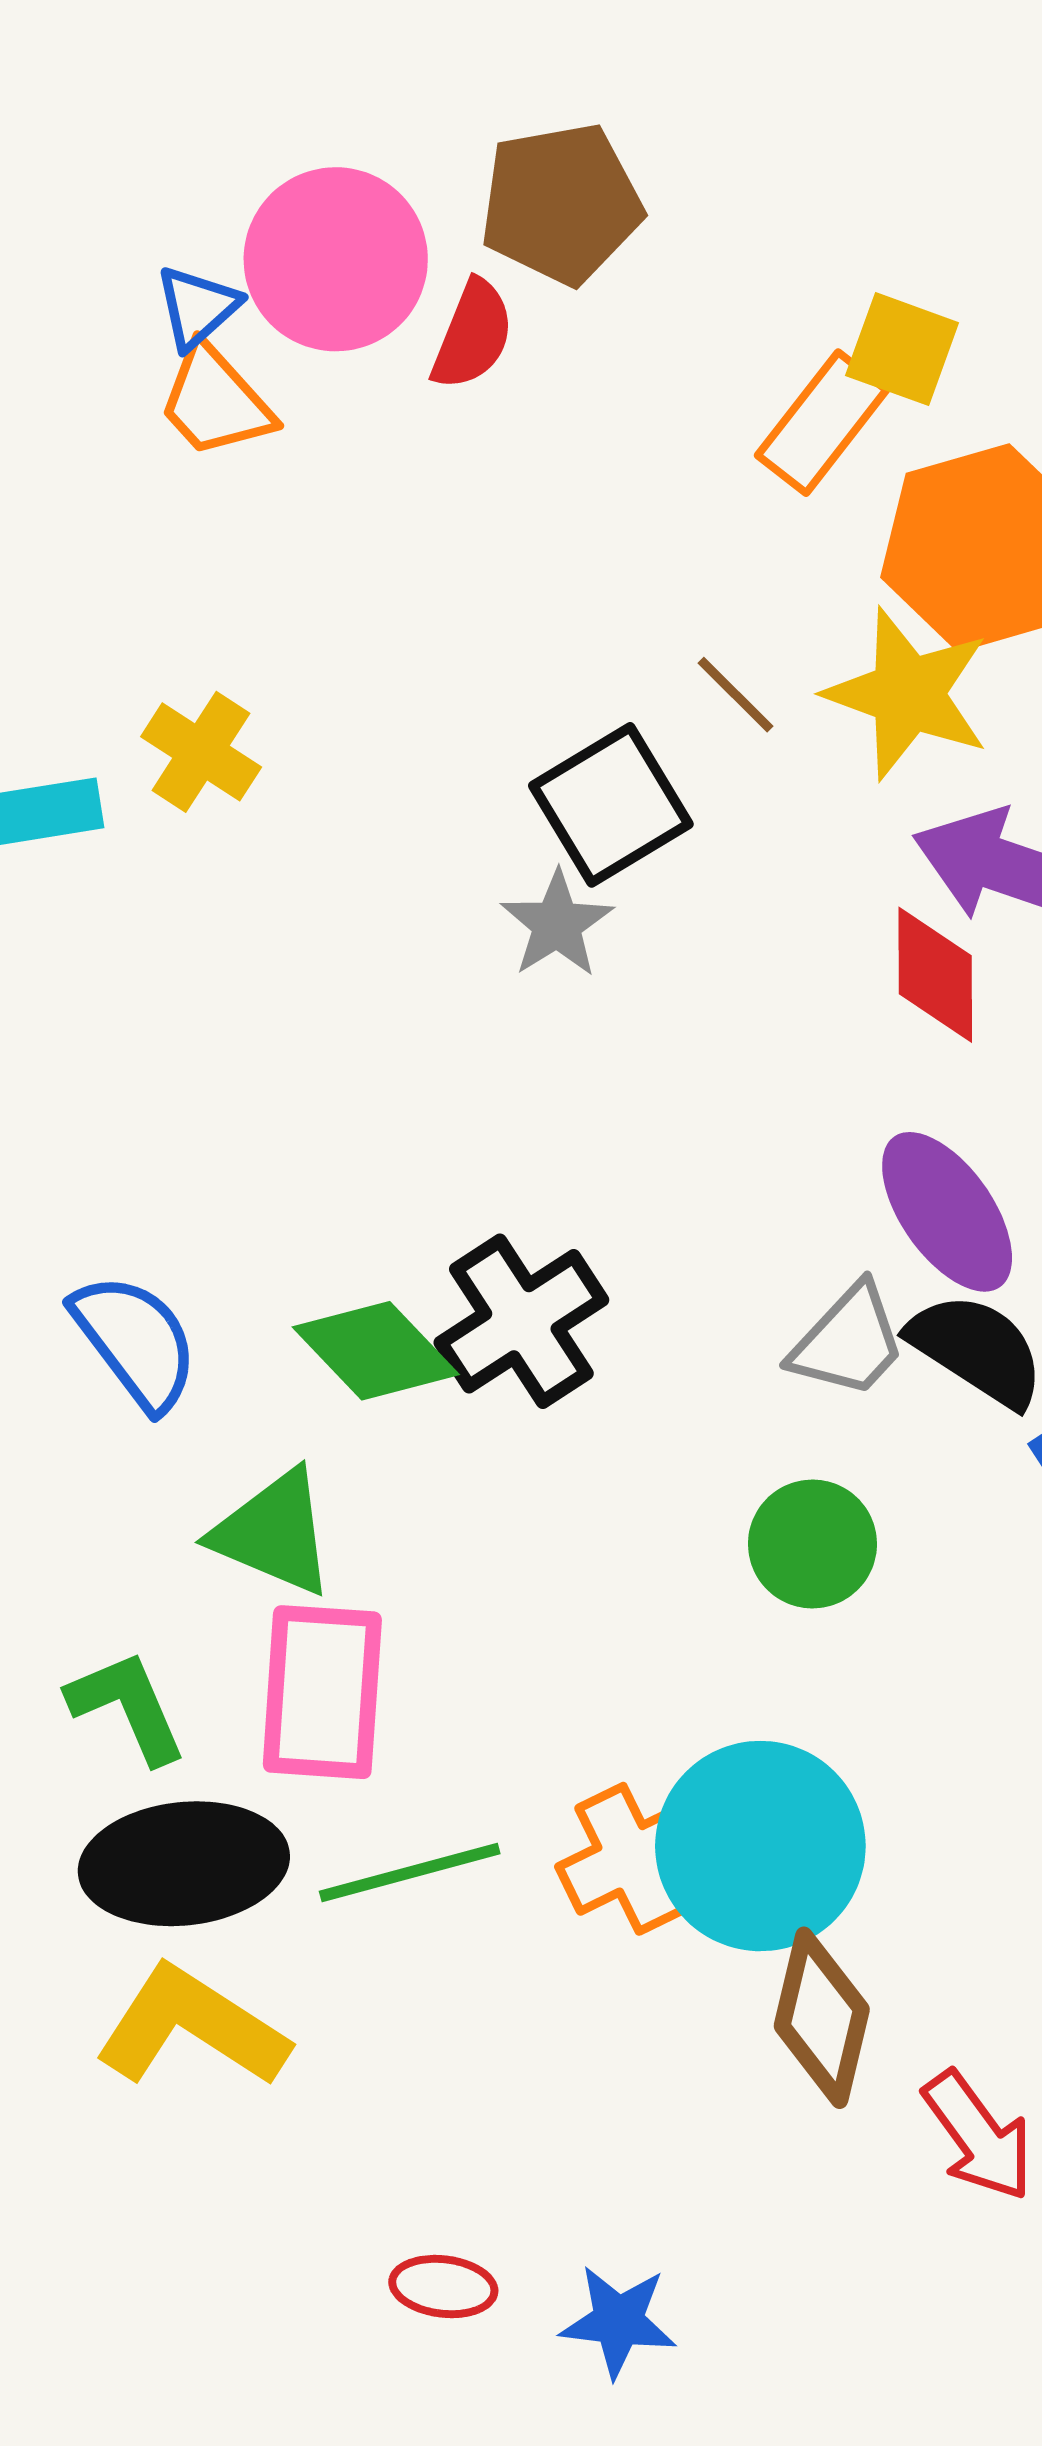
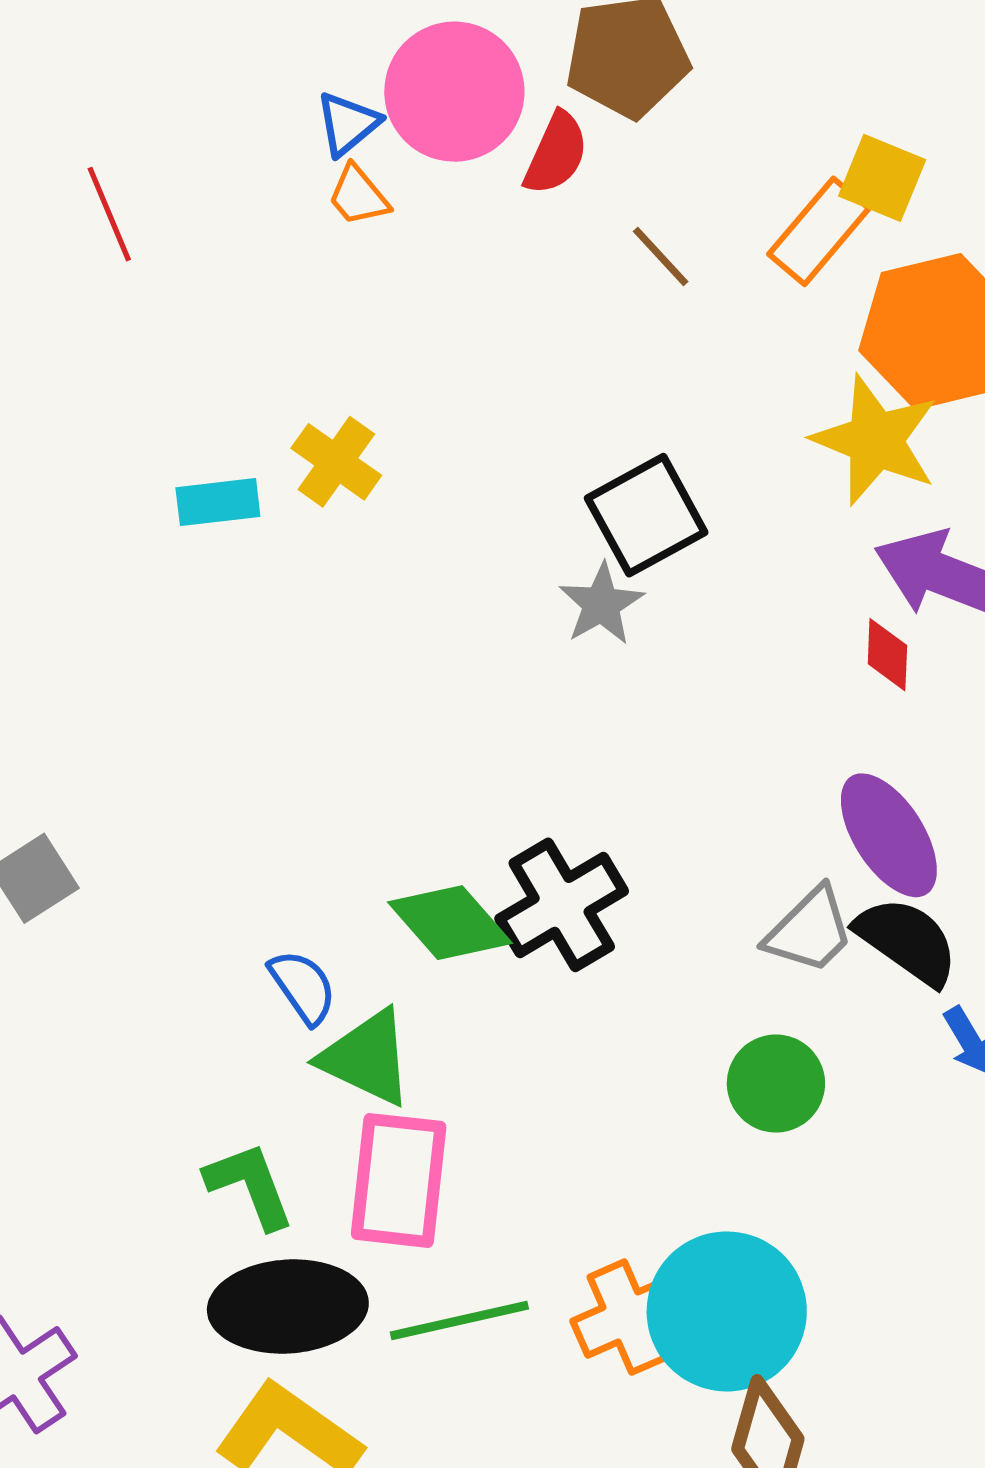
orange trapezoid: (215, 401) -> (358, 196), size x0.7
brown line: (735, 695) -> (661, 257), moved
red diamond: (935, 975) -> (887, 655), size x0.7
blue semicircle: (135, 1341) -> (303, 987), moved, size x0.7

